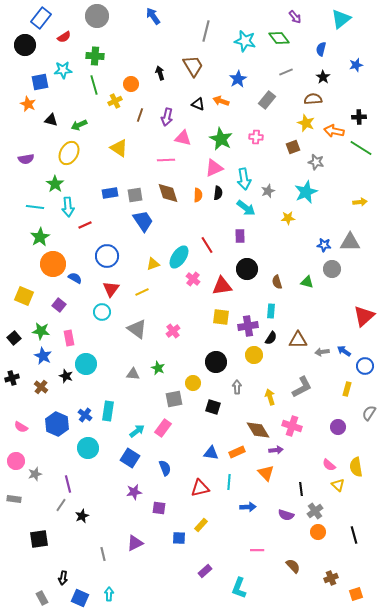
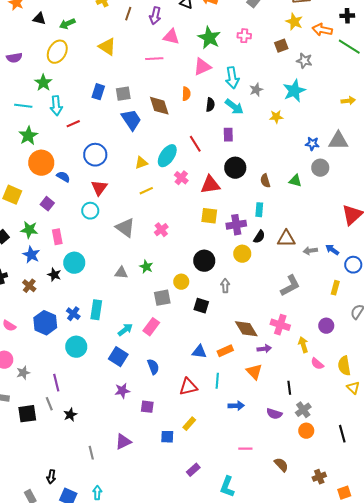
blue rectangle: (110, 193) -> (98, 92), turned -63
brown diamond: (168, 193) -> (159, 106), moved
black semicircle: (218, 193) -> (210, 105), moved
yellow line: (142, 292) -> (146, 191), moved
yellow arrow: (270, 397) -> (303, 345), moved
yellow triangle: (338, 485) -> (353, 388), moved
gray line: (61, 505) -> (49, 404), turned -56
black square: (39, 539) -> (27, 414), moved

